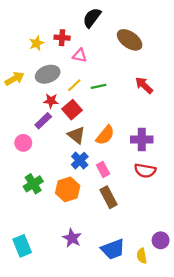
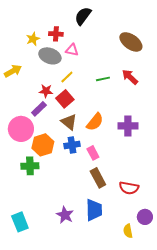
brown ellipse: (130, 40) -> (131, 42), moved
gray ellipse: (48, 74) -> (50, 56), moved, turned 40
green line: (99, 86) -> (103, 79), moved
pink circle: (23, 143) -> (21, 129), size x1.6
blue cross: (80, 161) -> (72, 145), turned 35
red semicircle: (145, 171) -> (129, 188), moved
green cross: (33, 184) -> (30, 166), turned 30
orange hexagon: (68, 189) -> (43, 145), moved
blue trapezoid: (113, 249) -> (94, 210), moved, turned -70

